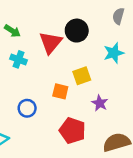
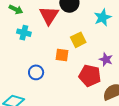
purple star: (100, 103) -> (106, 59), moved
red pentagon: (72, 131) -> (90, 76), moved

